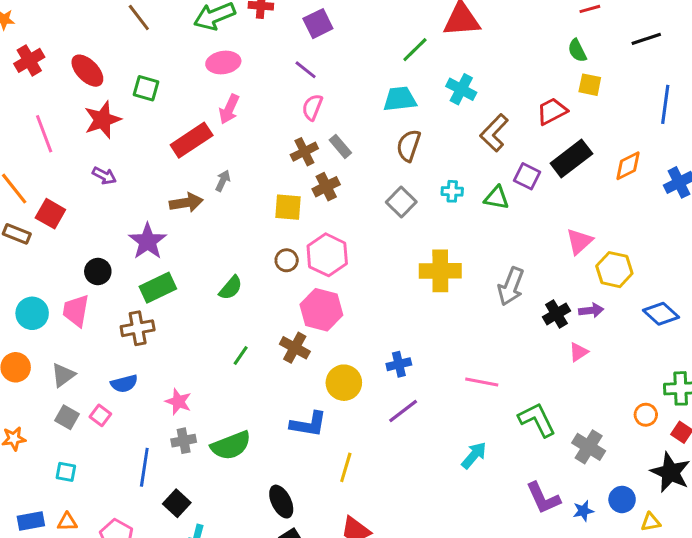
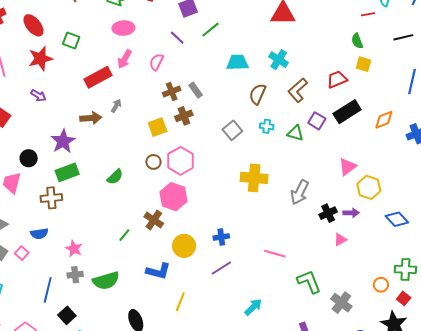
green line: (415, 50) -> (210, 30), moved
pink semicircle: (312, 107) -> (156, 62), moved
brown semicircle: (409, 145) -> (258, 94), moved
yellow square: (288, 207) -> (158, 127), turned -30
green line: (241, 355) -> (124, 235), moved
cyan arrow: (474, 455) -> (253, 307), moved

